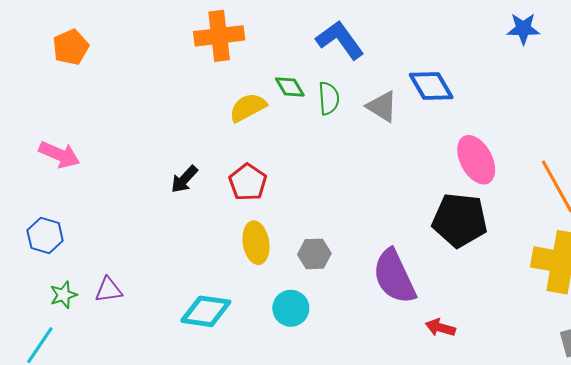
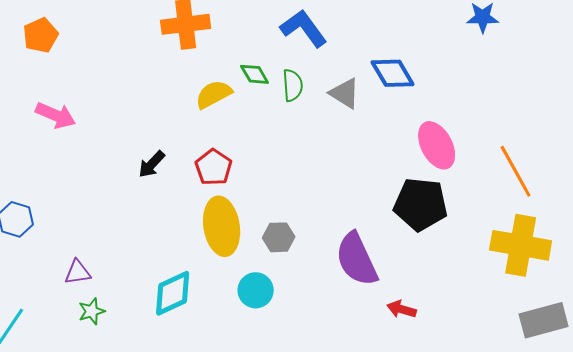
pink arrow: (59, 155) -> (56, 115), moved
yellow ellipse: (256, 243) -> (222, 226), size x1.4
green star: (63, 295) -> (92, 311), moved
cyan diamond: (206, 311) -> (173, 293), turned -33

